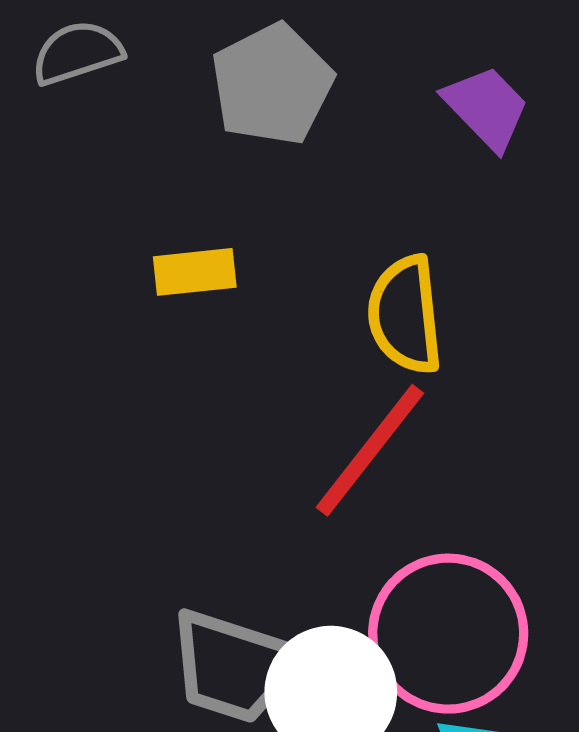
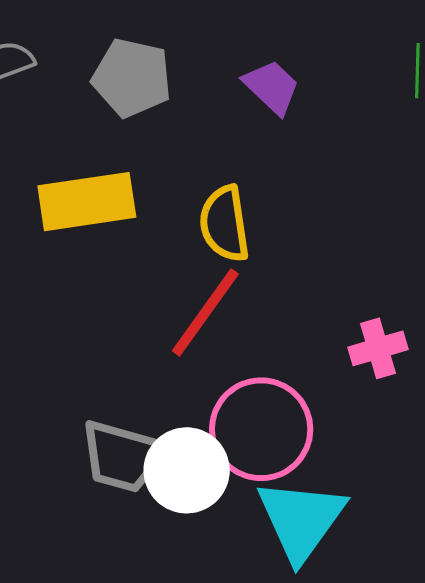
gray pentagon: (272, 84) -> (132, 78), turned -30
yellow rectangle: (195, 272) -> (87, 202), size x1.8

